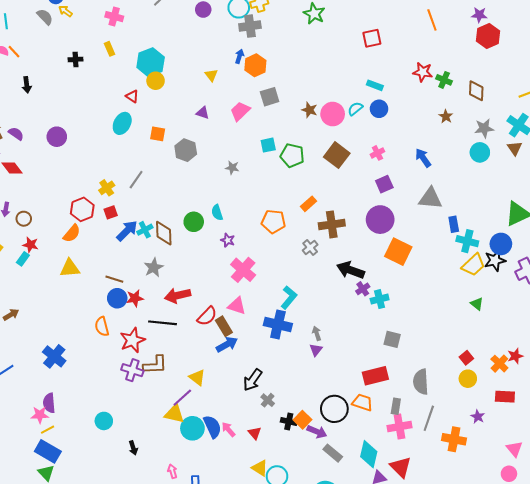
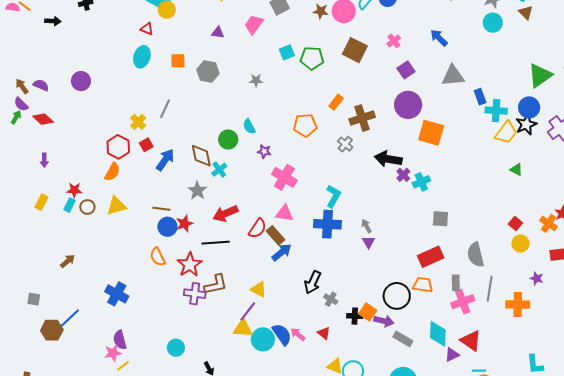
black arrow: (27, 85) -> (53, 21), moved, turned -70
brown circle: (24, 219) -> (87, 207), moved
cyan cross: (145, 230) -> (219, 170), moved

